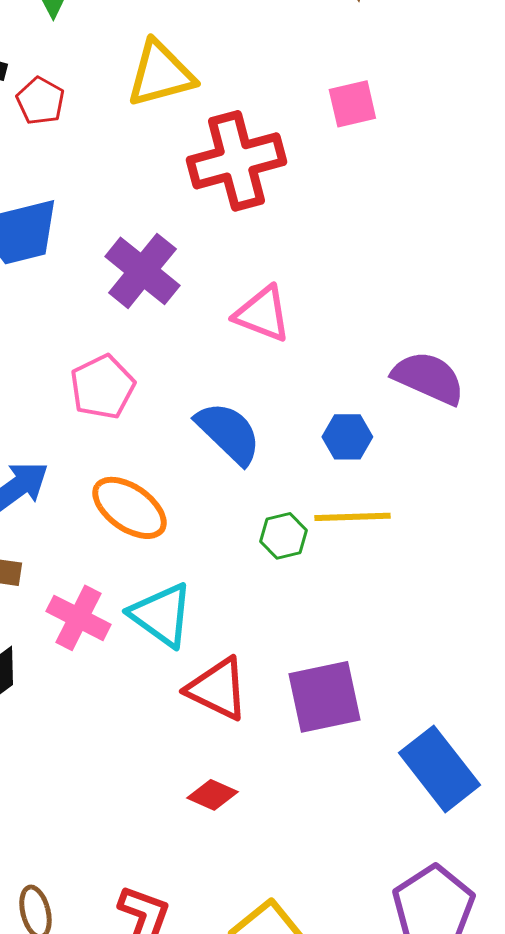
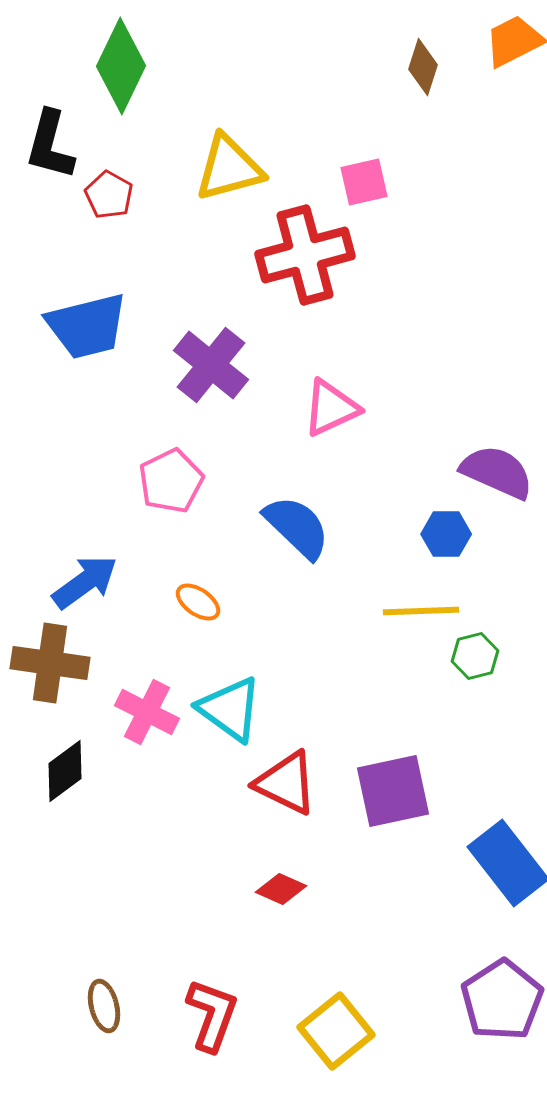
pink square: (352, 104) -> (364, 182), moved
pink triangle: (262, 314) -> (331, 408), turned -46
blue hexagon: (347, 437) -> (446, 534), moved
orange ellipse: (129, 508) -> (198, 602), size x0.6
green hexagon: (283, 536) -> (475, 656), moved

